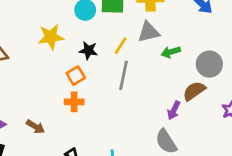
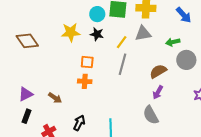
black star: (88, 50) -> (97, 34), moved
green arrow: (171, 52) -> (173, 42), moved
orange square: (76, 76) -> (87, 62), turned 32
brown semicircle: (194, 91) -> (158, 71), moved

